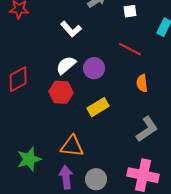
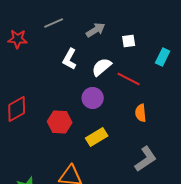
white L-shape: (71, 29) -> (70, 59), turned 70
white semicircle: (66, 65) -> (102, 67), moved

